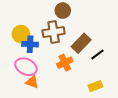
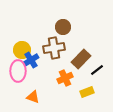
blue cross: (30, 44) -> (31, 60), turned -35
pink ellipse: (26, 67) -> (18, 71), moved, turned 65
yellow rectangle: (95, 86) -> (87, 92), moved

